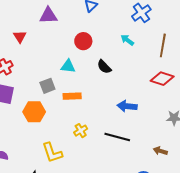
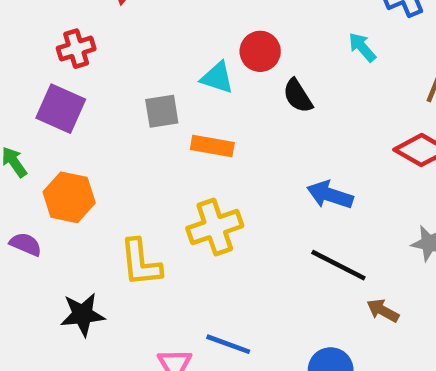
red circle: (83, 41) -> (260, 51), moved
orange hexagon: (34, 112) -> (69, 197), moved
yellow cross: (81, 131) -> (215, 227), size x1.6
black line: (117, 137) -> (338, 265), moved

